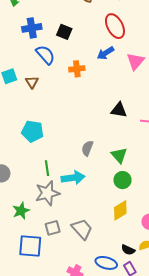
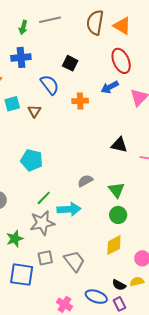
blue cross: (32, 28) -> (21, 57), moved
gray semicircle: (87, 148) -> (85, 181), turned 35
green line: (47, 168) -> (44, 198), turned 49

